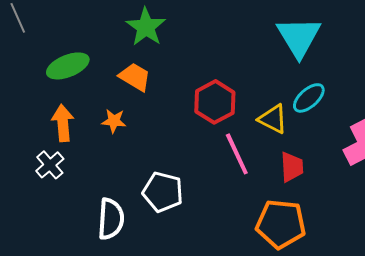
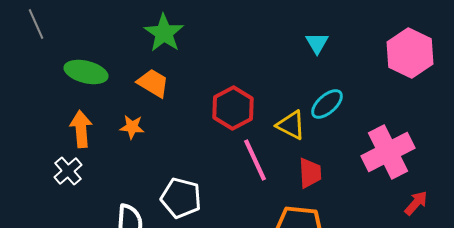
cyan triangle: (299, 37) -> (317, 43), size x0.5
green ellipse: (68, 66) -> (86, 72), turned 36

